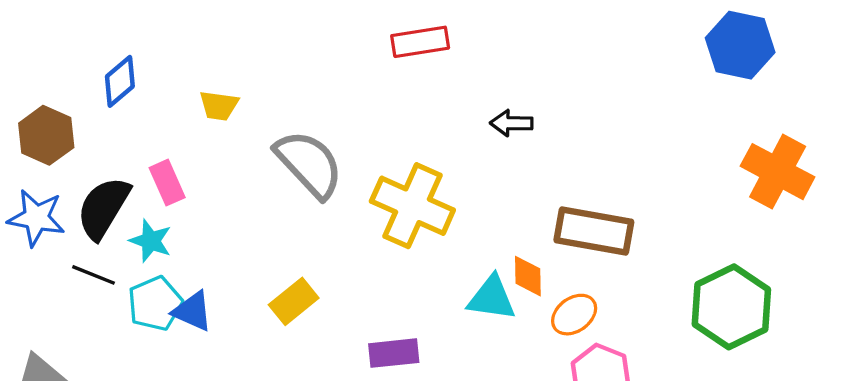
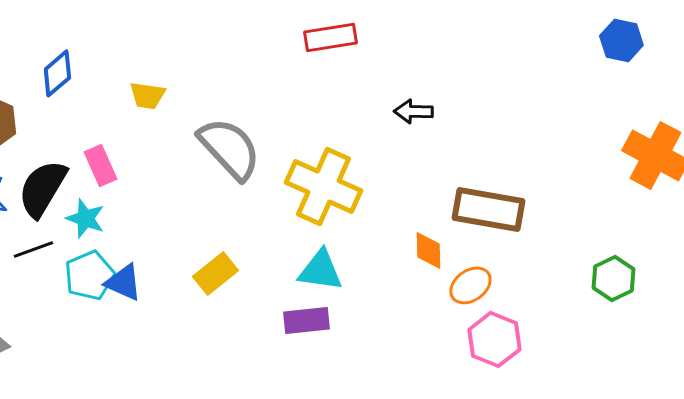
blue hexagon: (740, 45) -> (621, 40), size x0.7
black line: (93, 275) -> (33, 249), turned -42
cyan triangle: (492, 298) -> (320, 270), moved
green hexagon: (731, 307) -> (613, 278), size x0.6

